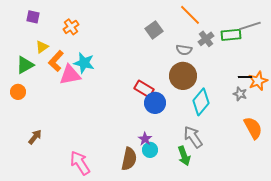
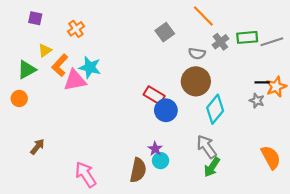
gray line: (250, 26) -> (272, 42), moved
orange semicircle: (253, 128) -> (271, 157), moved
green arrow: (184, 156) -> (212, 167), moved, turned 54

